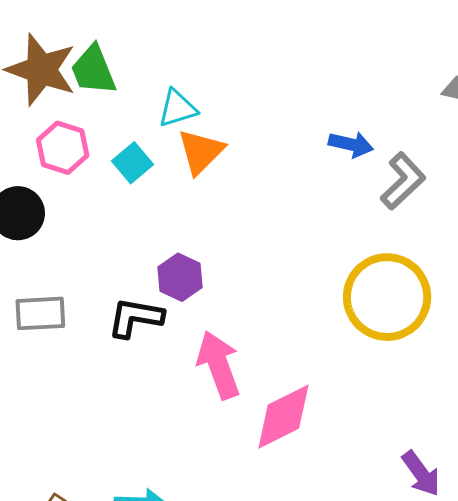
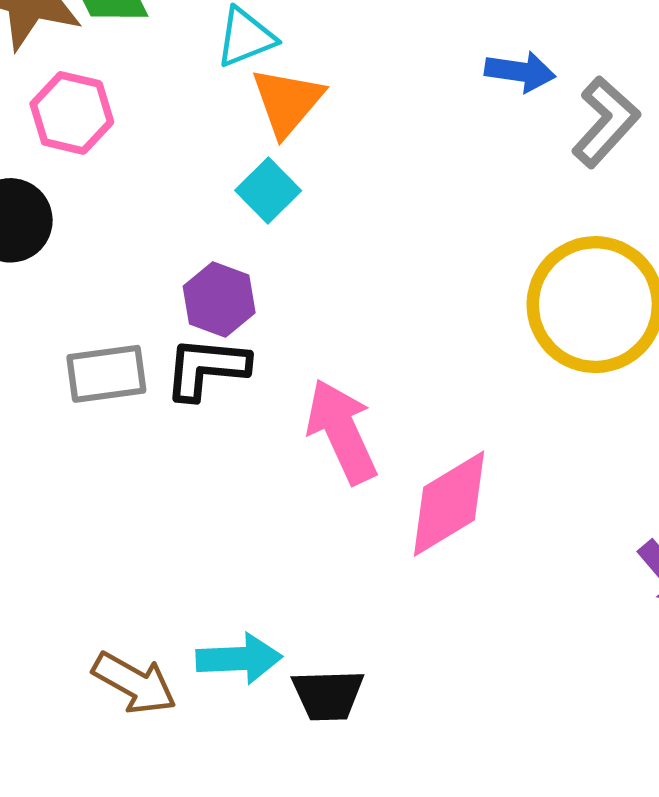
cyan square: (133, 163) -> (268, 190), moved
purple hexagon: (180, 277) -> (219, 299), moved
gray rectangle: (40, 313) -> (106, 374), moved

